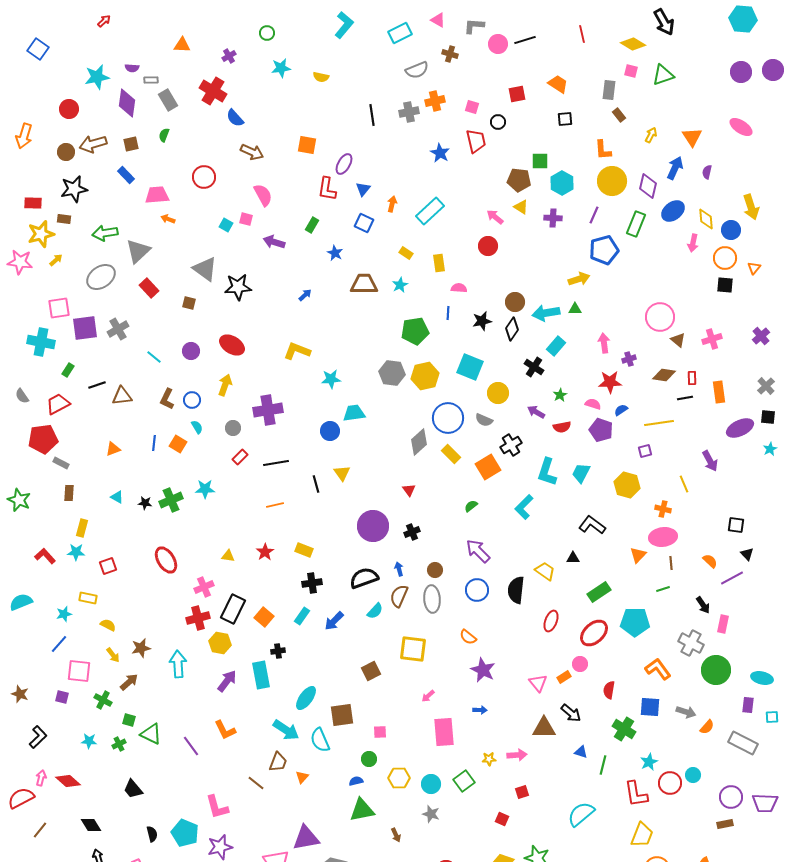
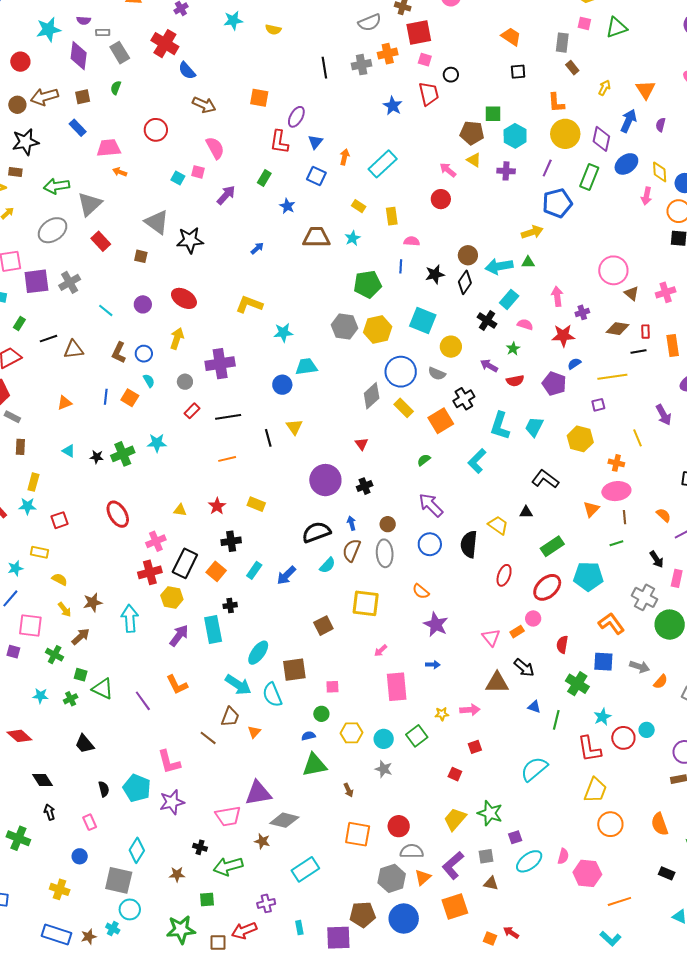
red square: (517, 94) -> (419, 33), moved, size x1.5
purple arrow: (274, 242) -> (226, 195), turned 115
pink semicircle: (593, 404) -> (525, 324), moved
black cross: (312, 583) -> (231, 541), moved

